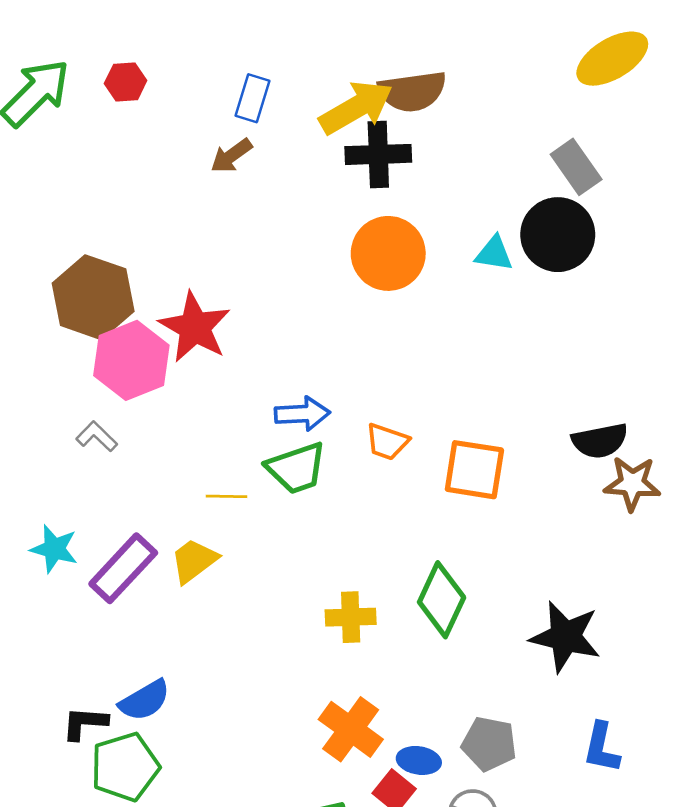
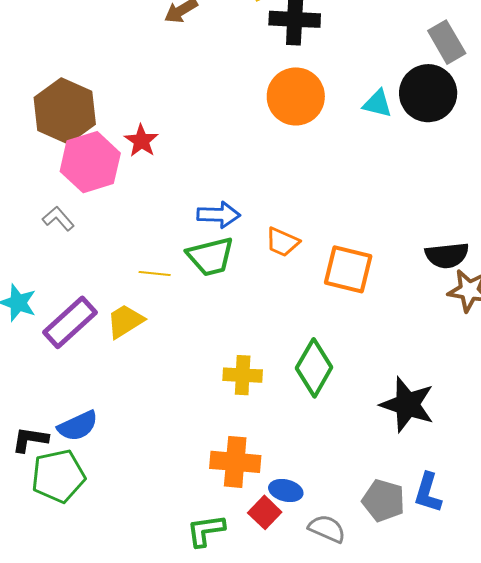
red star: (195, 327) -> (141, 141), size x0.6
orange cross: (351, 729) -> (235, 462), turned -36
gray pentagon: (489, 744) -> (383, 500), moved

